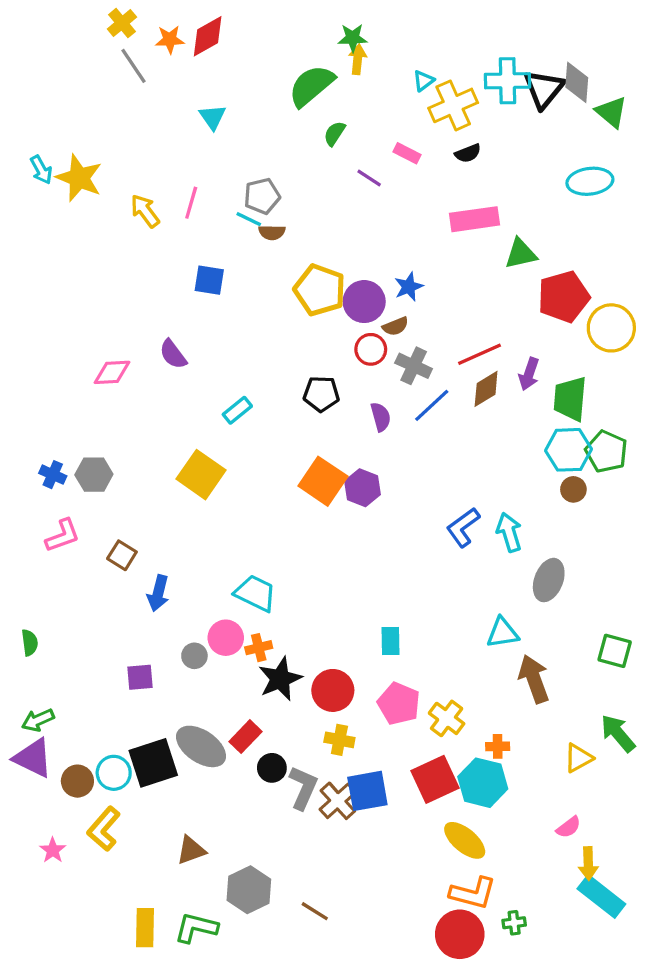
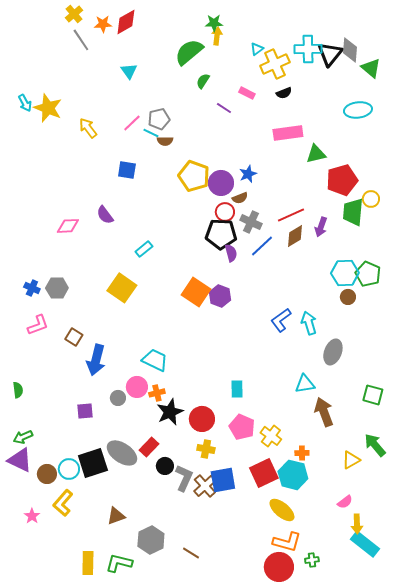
pink line: (191, 203) -> (132, 123), moved, turned 30
yellow circle: (611, 328) -> (371, 199), size x0.6
black pentagon: (321, 394) -> (221, 234), moved, size x1.4
green trapezoid: (570, 399) -> (353, 212), moved
blue arrow: (158, 593) -> (96, 360), size x1.4

